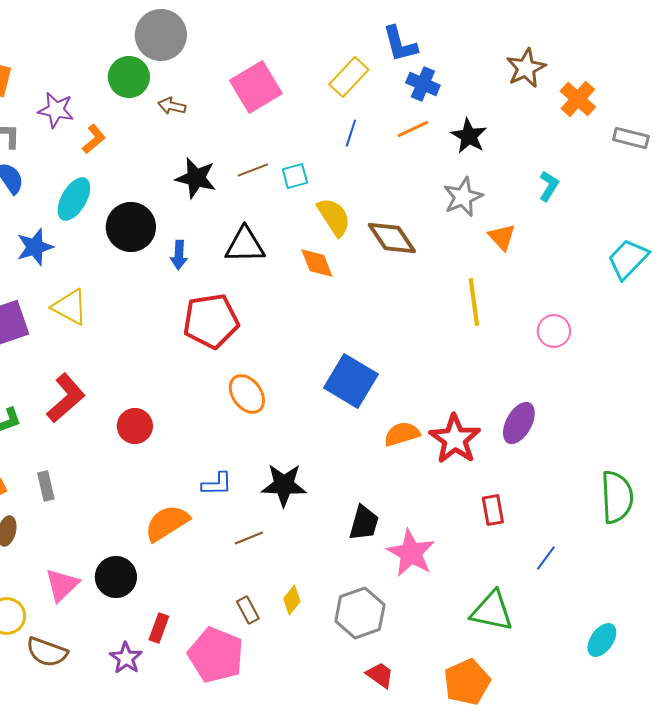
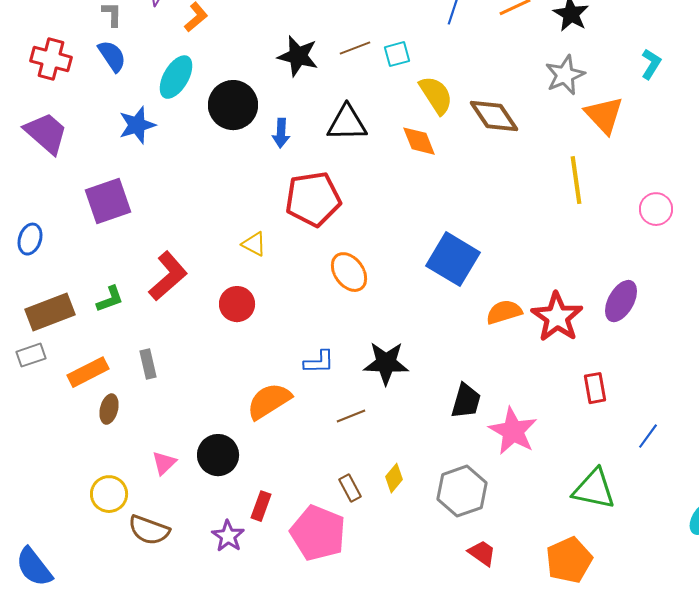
orange triangle: (502, 237) -> (604, 115), size x1.4
yellow triangle: (70, 307) -> (254, 244), moved, size x0.7
pink triangle: (62, 585) -> (164, 463), size x0.7

